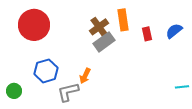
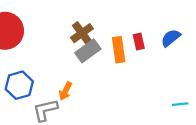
orange rectangle: (123, 20) -> (119, 50), moved

